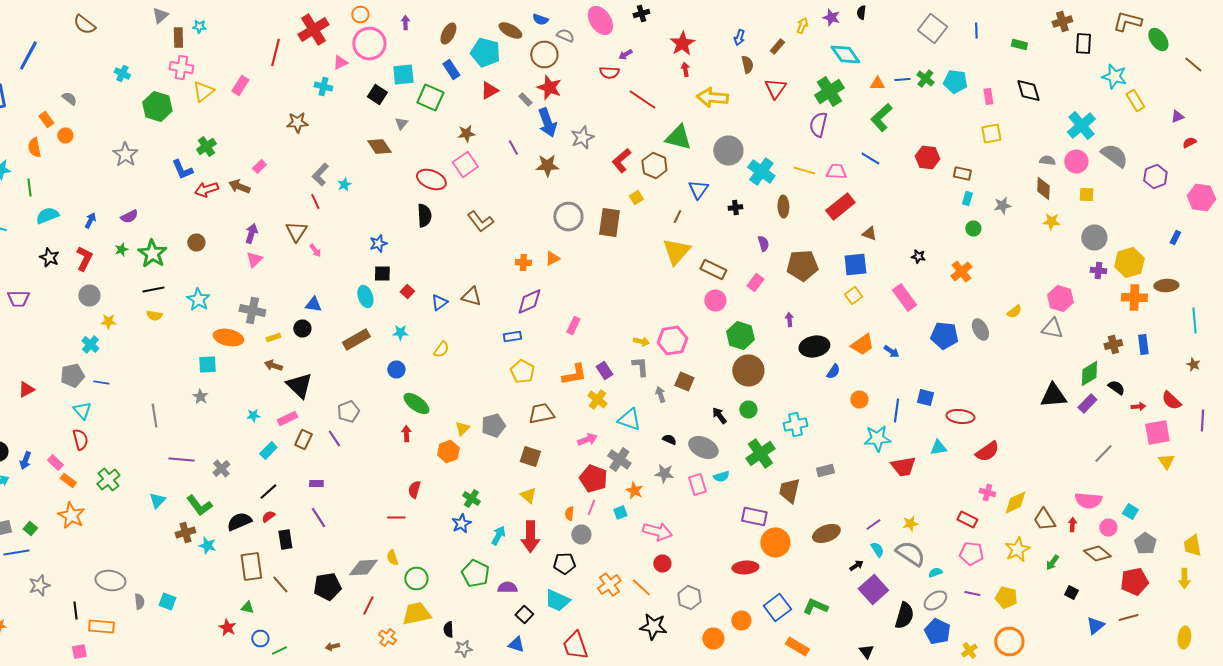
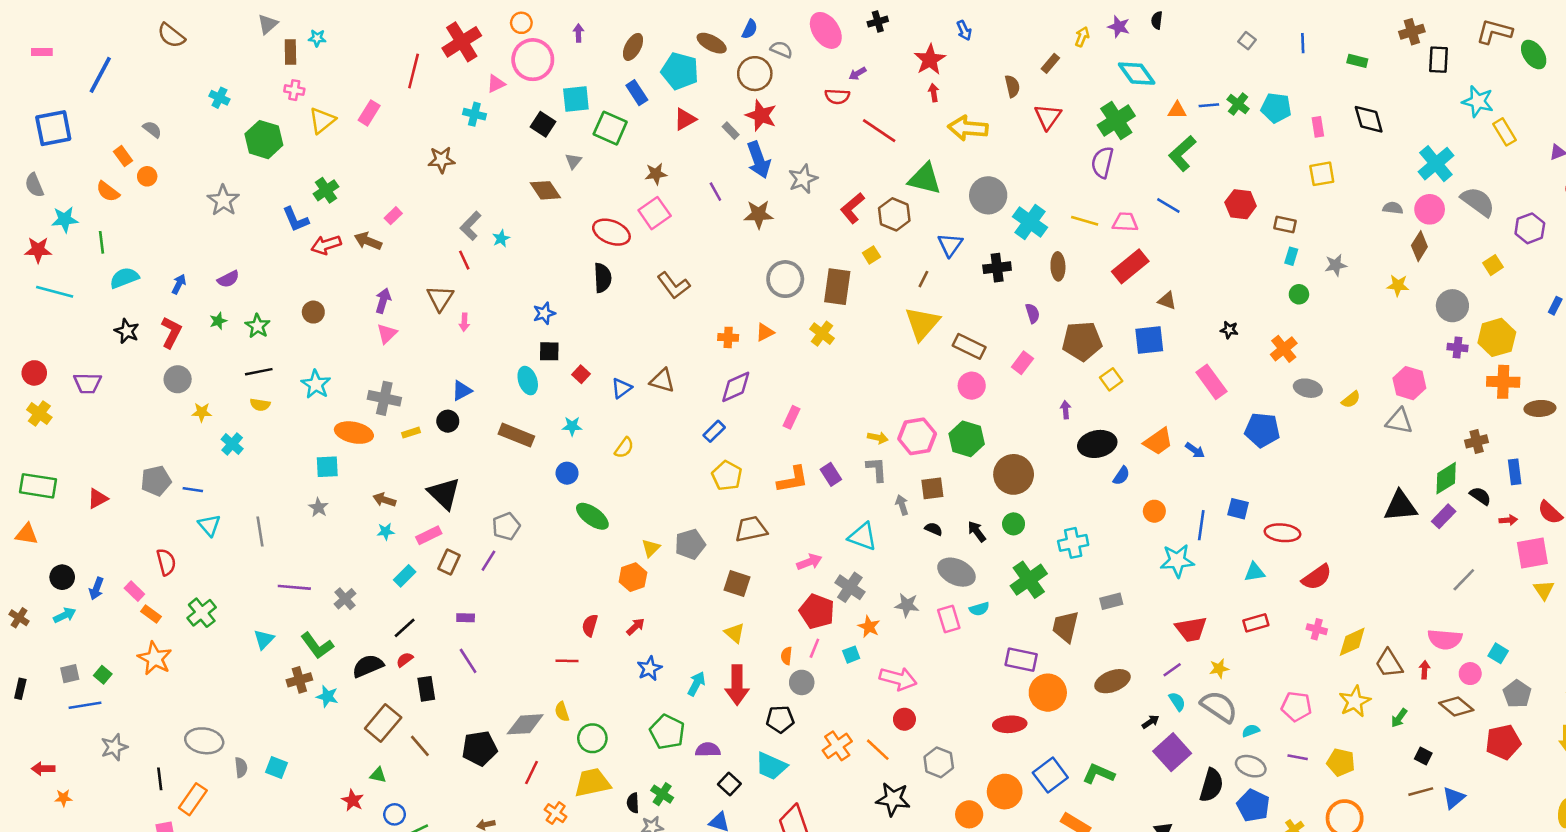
blue semicircle: (540, 20) -> (750, 29), turned -84
gray square: (932, 28) -> (1247, 41), size x0.5
blue arrow: (739, 38) -> (964, 30), moved, turned -42
pink cross: (181, 68) -> (294, 90), size x0.7
orange semicircle: (34, 148) -> (108, 192), turned -42
brown diamond: (1043, 188) -> (1419, 246), moved, turned 30
yellow square: (1086, 194) -> (1493, 265), moved, turned -35
black cross: (735, 208) -> (997, 268), size x1.5
pink arrow: (315, 250) -> (464, 322), turned 40
green star: (152, 254) -> (258, 326), size x0.7
brown ellipse: (1166, 286) -> (1540, 408), moved
yellow square: (853, 296) -> (1111, 379), moved
blue triangle: (313, 304) -> (462, 391), turned -36
gray ellipse: (980, 330) -> (1308, 388), moved, turned -50
blue rectangle: (512, 336) -> (714, 431), turned -36
green hexagon: (740, 336) -> (967, 439), moved
brown rectangle: (356, 340) -> (516, 435), turned 52
cyan cross: (90, 344) -> (232, 444), moved
blue rectangle: (1143, 344) -> (1515, 472), moved
brown arrow: (273, 366) -> (384, 500), moved
brown square: (684, 382) -> (932, 488), turned -30
yellow cross: (597, 400) -> (822, 334), moved
cyan triangle: (82, 410) -> (209, 525), moved
red arrow: (406, 434) -> (636, 627), moved, turned 49
purple line: (334, 438) -> (488, 561), turned 66
black semicircle: (669, 440) -> (934, 529), moved
red trapezoid: (903, 466) -> (1191, 629), moved
green cross: (471, 498) -> (662, 794), moved
red rectangle: (967, 520) -> (1256, 623), moved, turned -42
brown rectangle: (251, 566) -> (383, 723), turned 48
gray ellipse: (935, 600) -> (1251, 766), turned 55
brown line: (1128, 618) -> (1421, 792), moved
orange circle: (741, 620) -> (1005, 792), size x1.4
orange rectangle: (101, 626) -> (193, 799), turned -60

